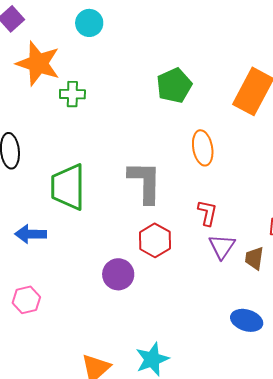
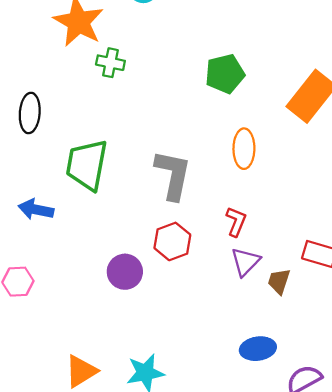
blue ellipse: (247, 320) -> (258, 349), turned -36

